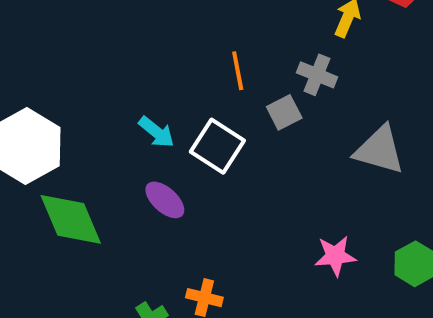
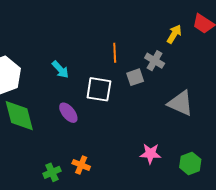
cyan arrow: (157, 132) -> (60, 69), moved
white square: (217, 146) -> (99, 89), turned -32

